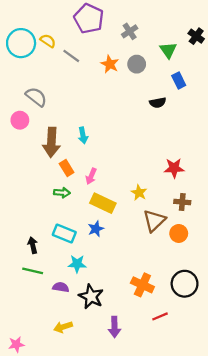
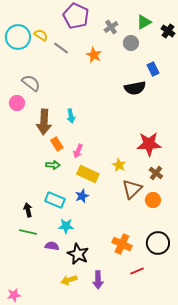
green triangle: (168, 50) -> (144, 22), moved, turned 35
gray circle: (137, 64) -> (131, 43), moved
black semicircle: (158, 103) -> (135, 88), size x1.5
red star: (174, 168) -> (149, 144), size x1.4
brown cross: (182, 202) -> (156, 173), turned 32
yellow arrow: (63, 327) -> (69, 280), moved

